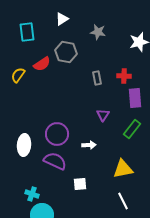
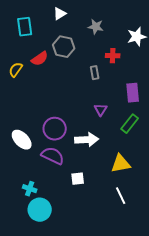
red cross: (124, 76) -> (113, 56), moved
white ellipse: (24, 145) -> (22, 140), turned -50
white arrow: (89, 145) -> (87, 140), size x1.6

